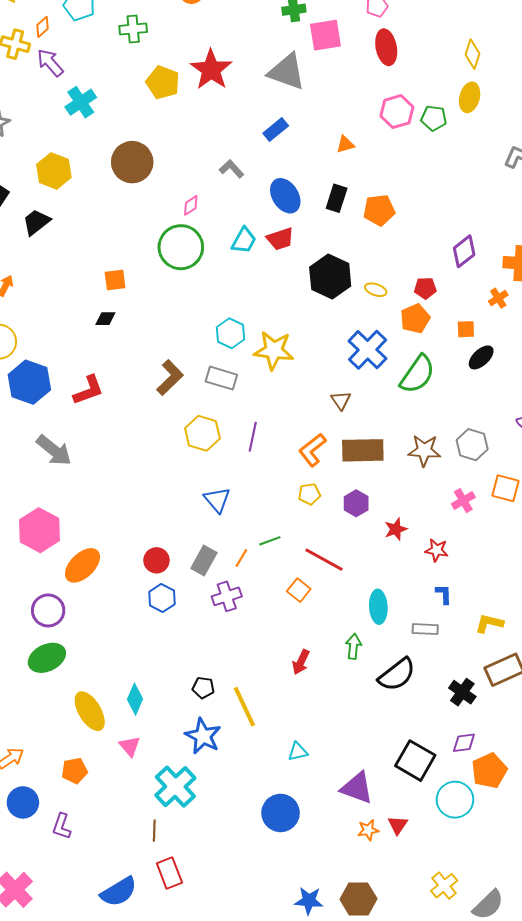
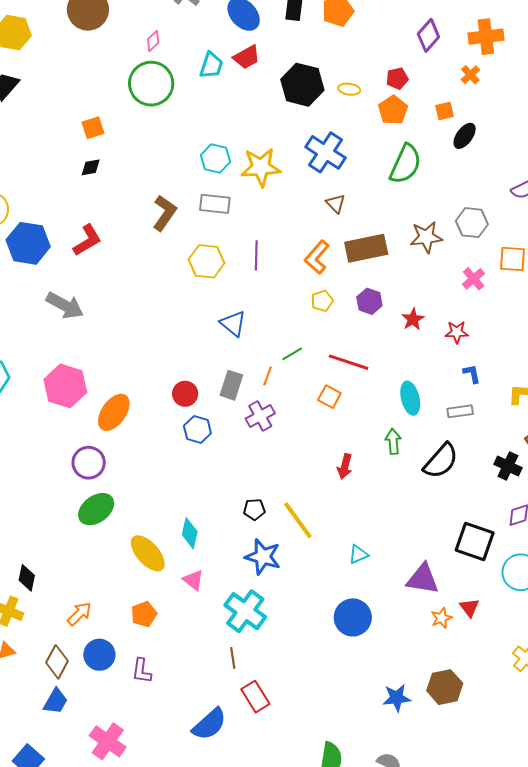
blue cross: (368, 350) -> (326, 152), moved

